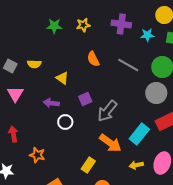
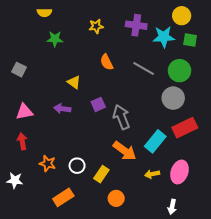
green star: (54, 26) -> (55, 39), moved
cyan star: (147, 35) -> (164, 37), size x1.5
yellow semicircle: (34, 64) -> (44, 13), moved
pink triangle: (15, 94) -> (24, 112), moved, turned 48
gray arrow: (107, 111) -> (121, 117), turned 120
white circle: (65, 122) -> (77, 166), moved

